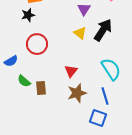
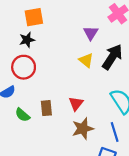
red circle: (37, 44) -> (24, 67), moved
brown rectangle: (41, 88) -> (46, 108), moved

